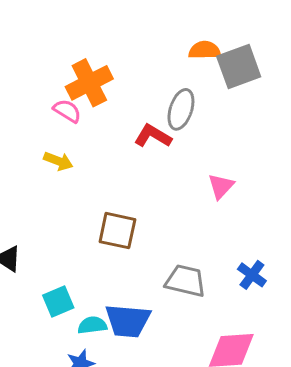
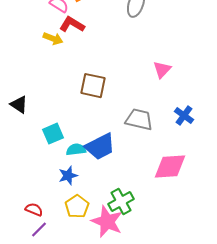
red L-shape: (153, 136) -> (72, 25), moved
pink triangle: (221, 186) -> (162, 70), moved
blue trapezoid: (128, 321) -> (100, 147), turned -32

